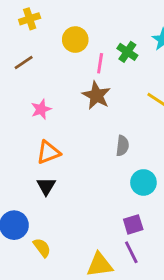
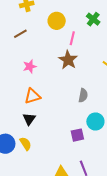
green cross: (127, 52) -> (93, 19), moved
purple square: (133, 224) -> (77, 135), moved
yellow semicircle: (42, 248) -> (26, 144), moved

